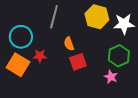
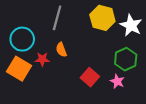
white star: (124, 24) -> (131, 25), turned 30
orange semicircle: (69, 44) -> (61, 50), moved
red square: (78, 62) -> (90, 77), moved, turned -30

